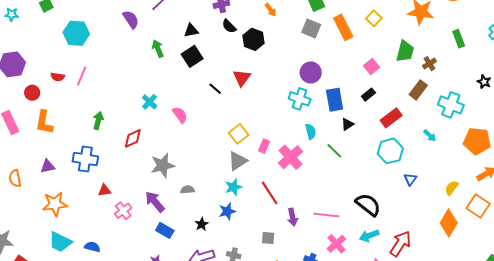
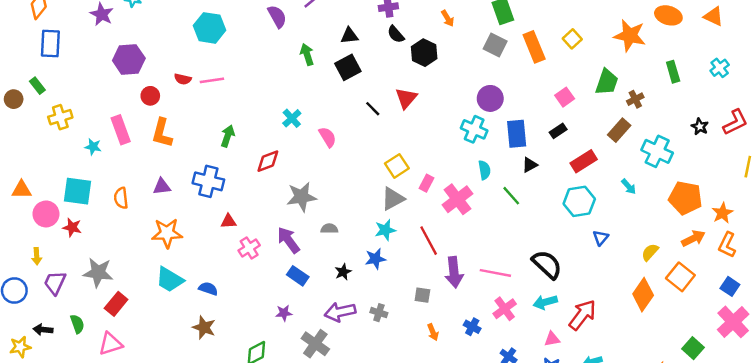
pink line: (82, 76) -> (212, 80), turned 54
purple arrow: (292, 217) -> (454, 272), size x1.4

